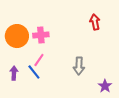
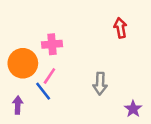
orange circle: (17, 36) -> (23, 63), moved
purple arrow: (14, 73) -> (18, 105), moved

